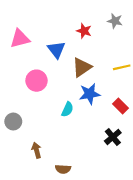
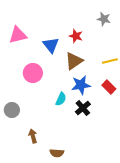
red star: (84, 31) -> (76, 36), moved
red rectangle: (121, 106) -> (109, 87), moved
black cross: (113, 137) -> (83, 108), moved

